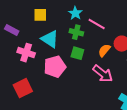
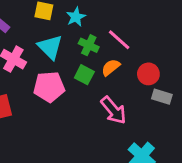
cyan star: (75, 13) -> (76, 17), moved
orange semicircle: (104, 50) -> (111, 67), moved

